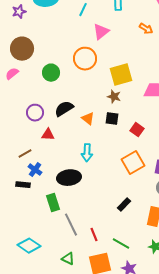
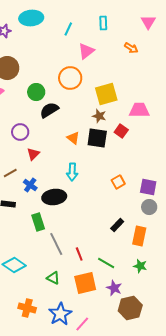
black semicircle: (64, 109) -> (49, 110), moved
black square: (112, 119) -> (97, 138), size x1.5
red square: (137, 130) -> (121, 131), moved
red triangle: (48, 135) -> (33, 154), turned -48
orange square: (133, 163) -> (118, 182), size x0.6
blue cross: (35, 170) -> (30, 185), moved
black rectangle: (124, 205) -> (117, 225), moved

